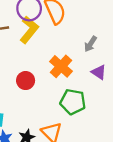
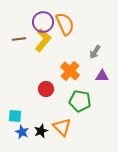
purple triangle: (99, 72) -> (102, 76), turned -32
red circle: (26, 81) -> (46, 89), moved

